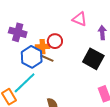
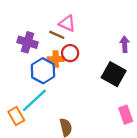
pink triangle: (80, 19) -> (67, 23), moved
brown line: (47, 58) -> (57, 35), moved

